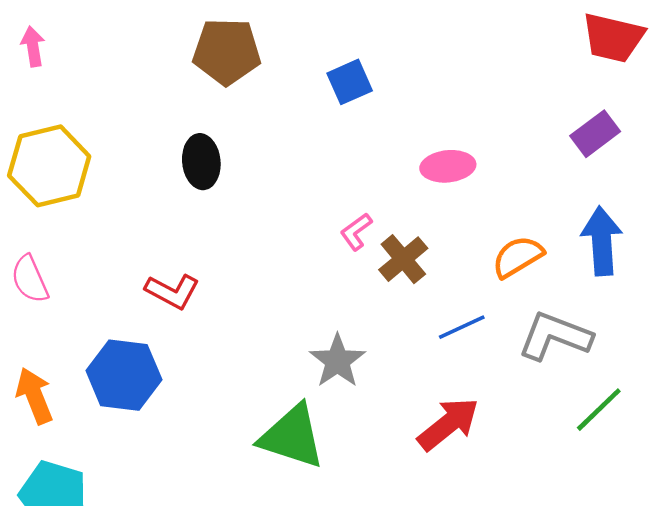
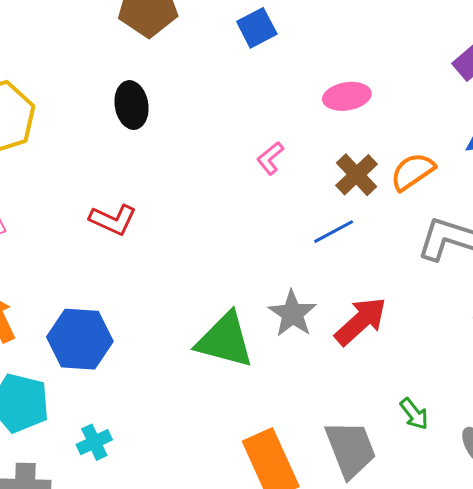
brown cross: (403, 259) -> (357, 175), moved
blue line: (462, 327) -> (334, 232), moved
gray star: (337, 361) -> (292, 314), moved
blue hexagon: (124, 375) -> (80, 339), moved

